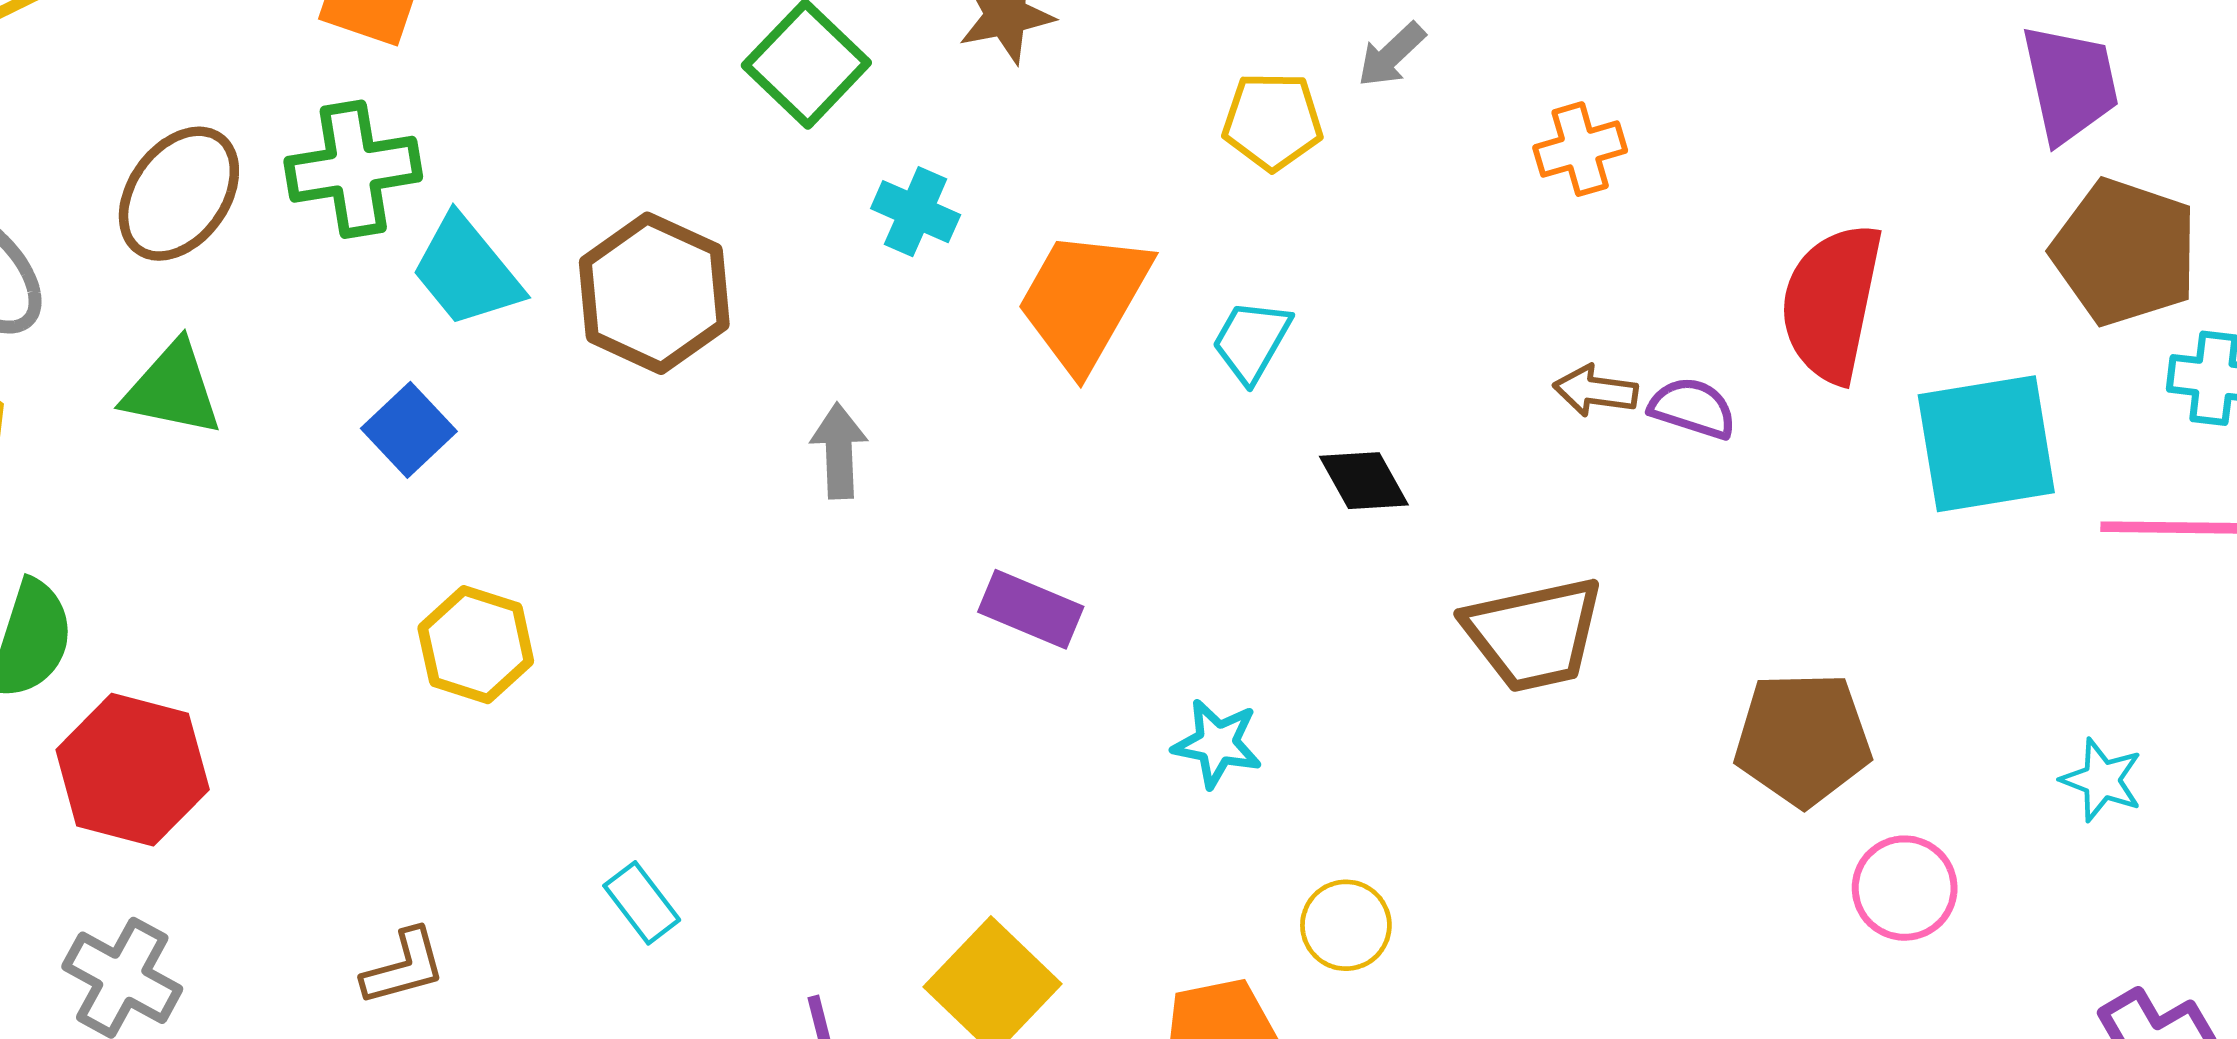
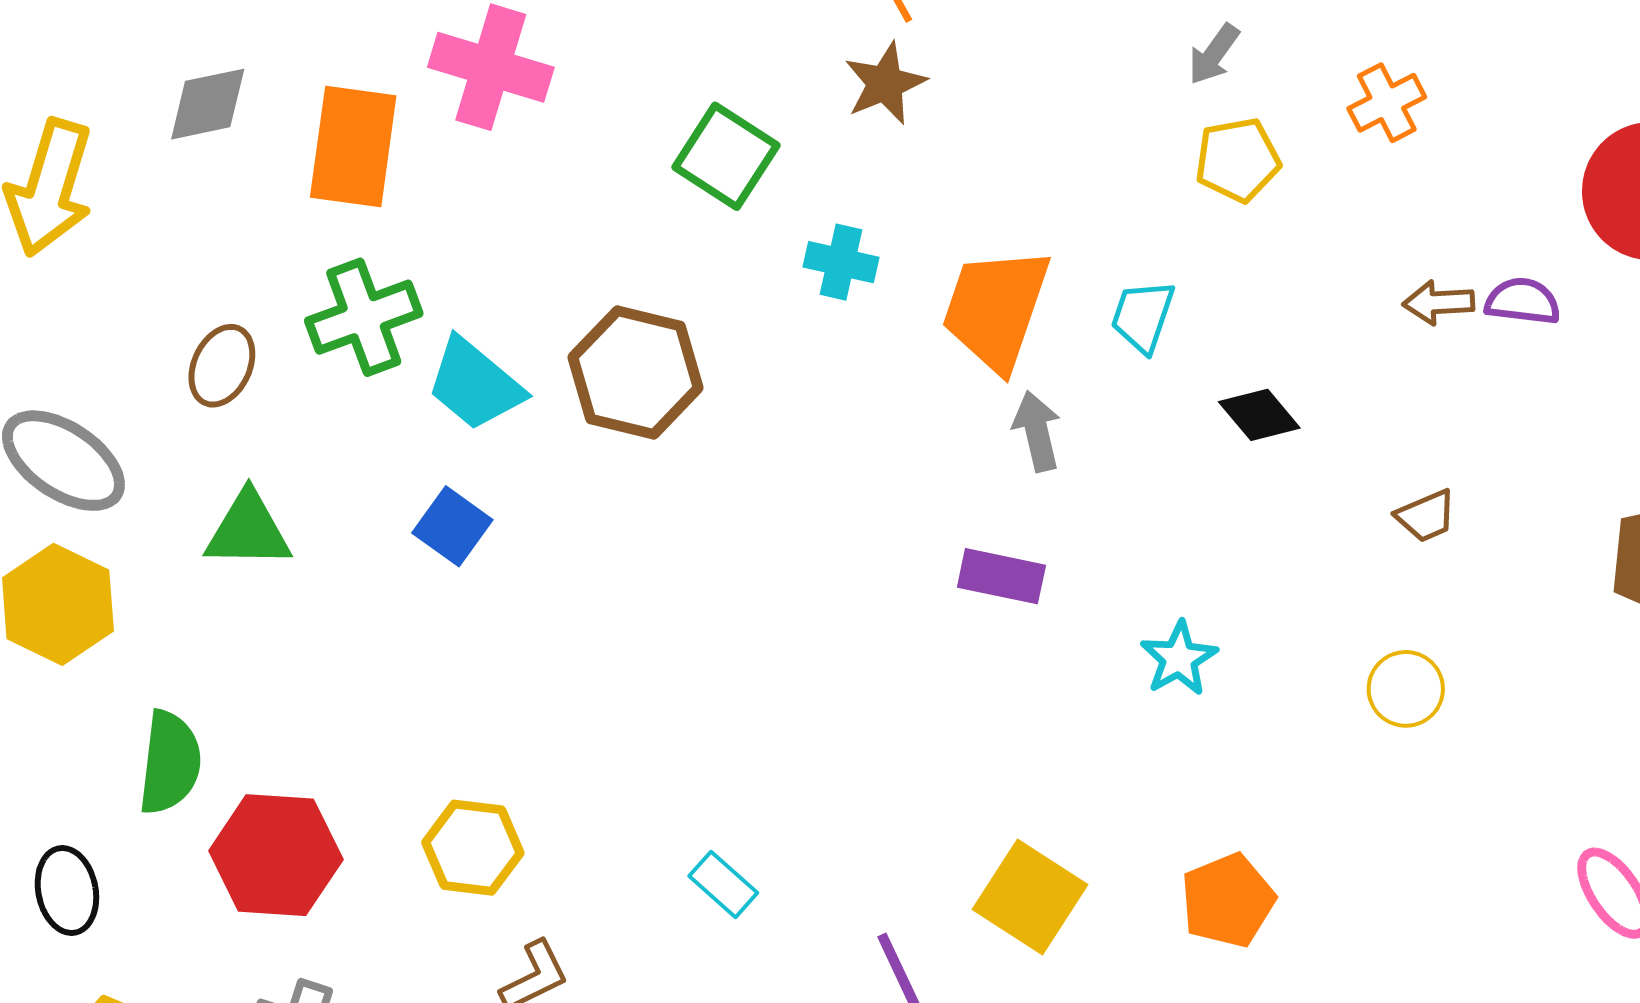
yellow pentagon: (1273, 121) -> (1238, 160), moved
brown ellipse: (179, 194) -> (222, 366), size x0.7
gray arrow: (839, 451) -> (1037, 431), moved
brown trapezoid: (1534, 634) -> (1426, 516), size x0.5
yellow hexagon: (476, 645) -> (473, 848), moved
cyan star: (1217, 743) -> (1179, 658), turned -30
yellow circle: (1346, 925) -> (1406, 689), moved

